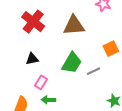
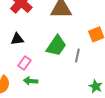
gray line: (93, 71) -> (77, 56), turned -56

